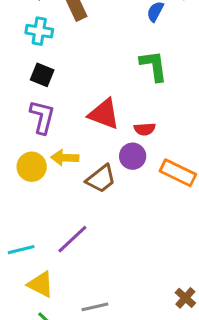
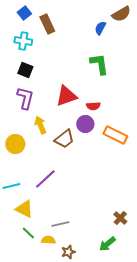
red triangle: (104, 114) -> (66, 96), turned -40
yellow arrow: (65, 158) -> (40, 125), turned 66
yellow circle: (32, 167) -> (15, 144), moved

